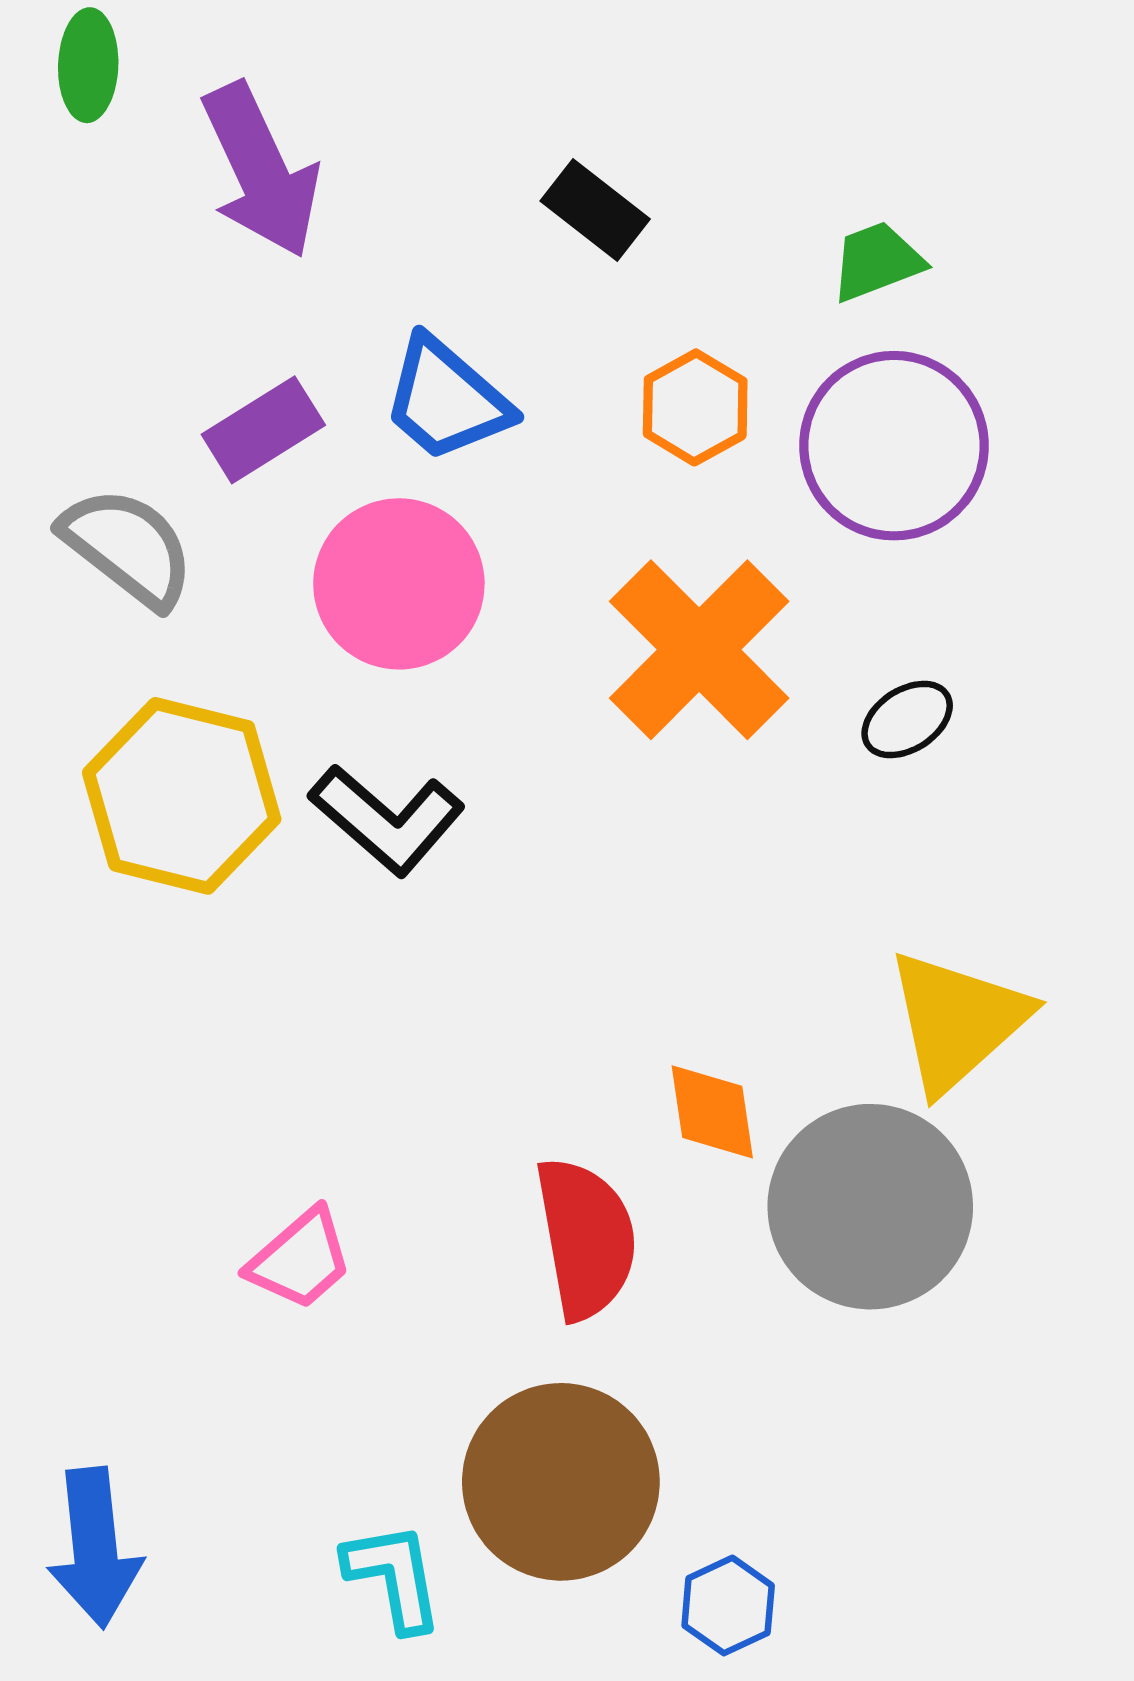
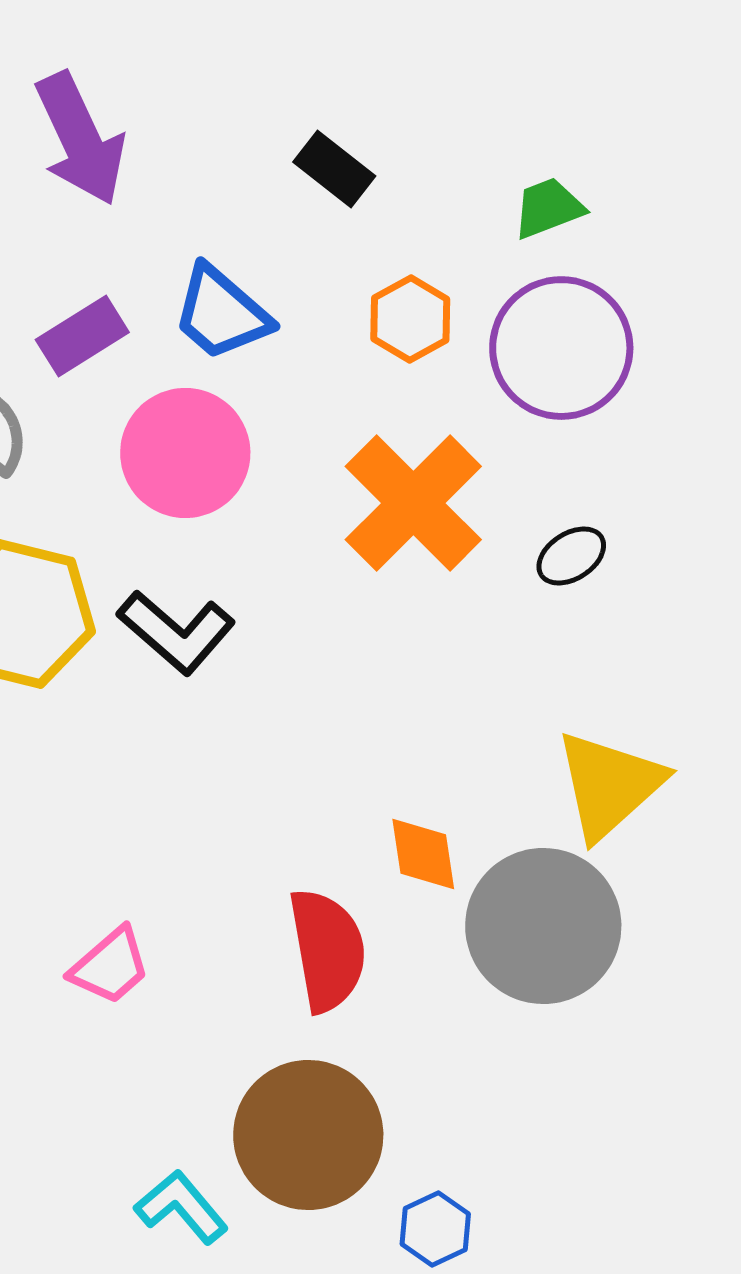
cyan L-shape: (394, 1577) -> (181, 1207), turned -30

